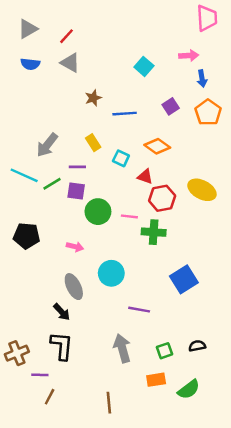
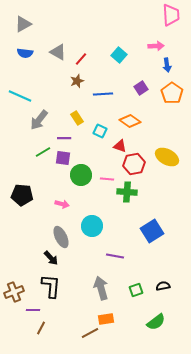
red line: (67, 36) -> (81, 59), moved
cyan line: (24, 175) -> (20, 96), moved
orange rectangle: (156, 380) -> (106, 319), moved
brown line: (109, 403) -> (90, 333), turned 66

